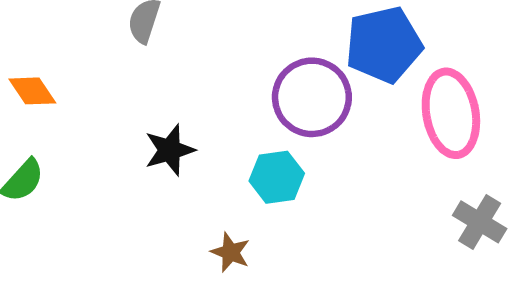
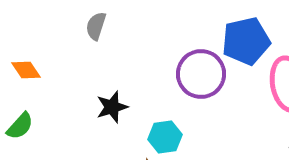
cyan hexagon: (277, 177) -> (165, 137), moved

